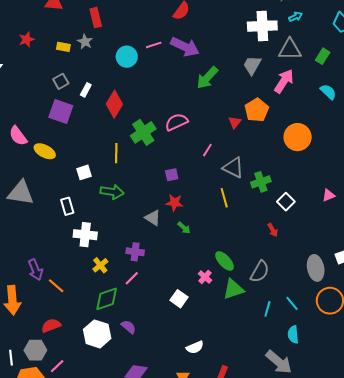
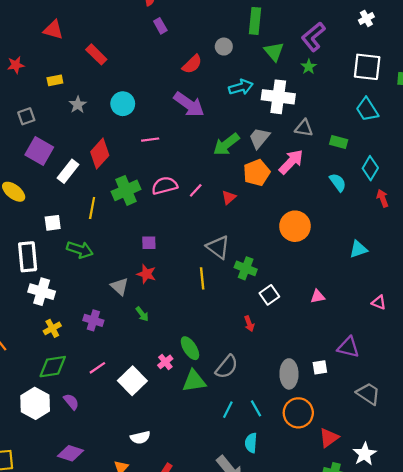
cyan arrow: (296, 17) -> (241, 87), moved, size x1.5
red rectangle: (96, 18) -> (96, 54), turned -42
gray star: (85, 42) -> (78, 105), moved
pink line: (154, 45) -> (150, 140), moved
yellow rectangle: (63, 47) -> (55, 80), turned -32
gray triangle: (290, 49) -> (304, 128), size x0.7
green rectangle: (323, 56) -> (339, 142), turned 63
green arrow: (207, 78) -> (226, 144), moved
gray square: (61, 81) -> (26, 116), moved
white rectangle: (86, 90) -> (68, 171), moved, size x1.5
orange pentagon: (257, 110) -> (257, 173), moved
pink line: (207, 150) -> (196, 190), moved
green cross: (261, 182) -> (246, 268), turned 30
white rectangle: (67, 206) -> (28, 257), size x1.5
green arrow: (184, 228) -> (142, 314), moved
pink line: (132, 278) -> (97, 368), moved
white square: (179, 299) -> (132, 381), size x1.4

